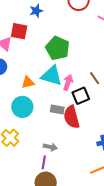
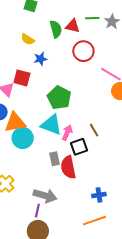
orange triangle: (28, 82) -> (15, 122), moved, size x1.6
cyan circle: (22, 107) -> (23, 138), moved
gray rectangle: (57, 109) -> (55, 159), turned 64
gray arrow: (50, 147) -> (45, 196), size x1.6

